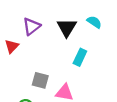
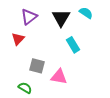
red triangle: (12, 46) -> (18, 39), moved
cyan rectangle: (80, 57) -> (73, 45), turned -56

